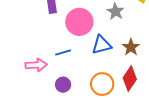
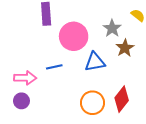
brown star: (131, 47) -> (125, 48), moved
purple circle: (63, 85) -> (21, 101), moved

